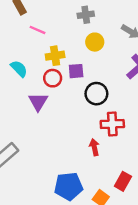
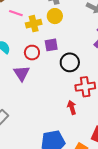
yellow circle: (95, 42) -> (55, 16), moved
yellow cross: (55, 56) -> (34, 24), moved

